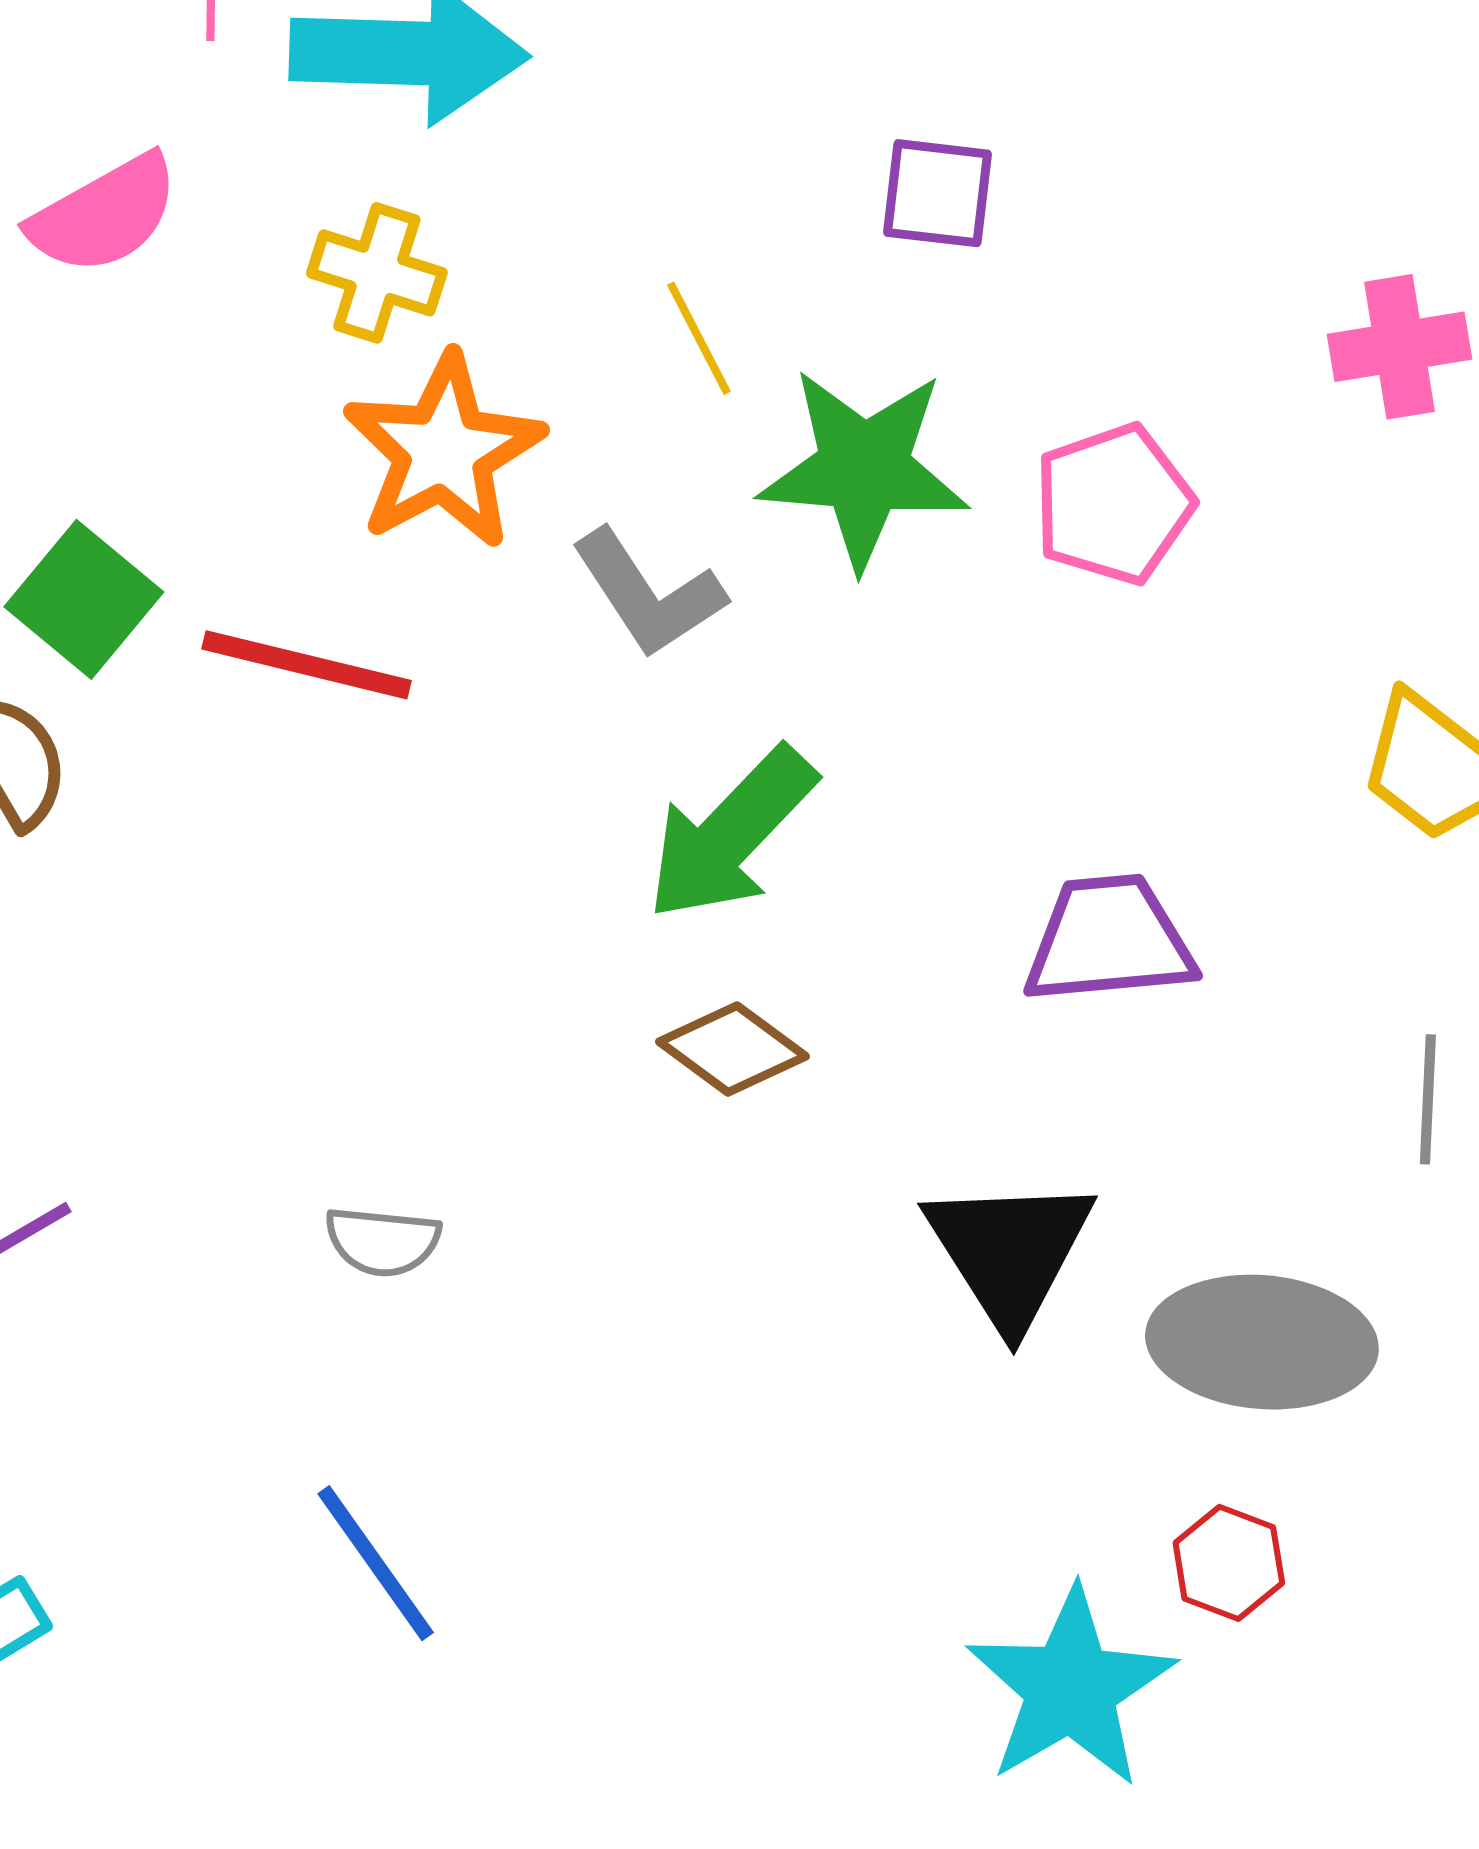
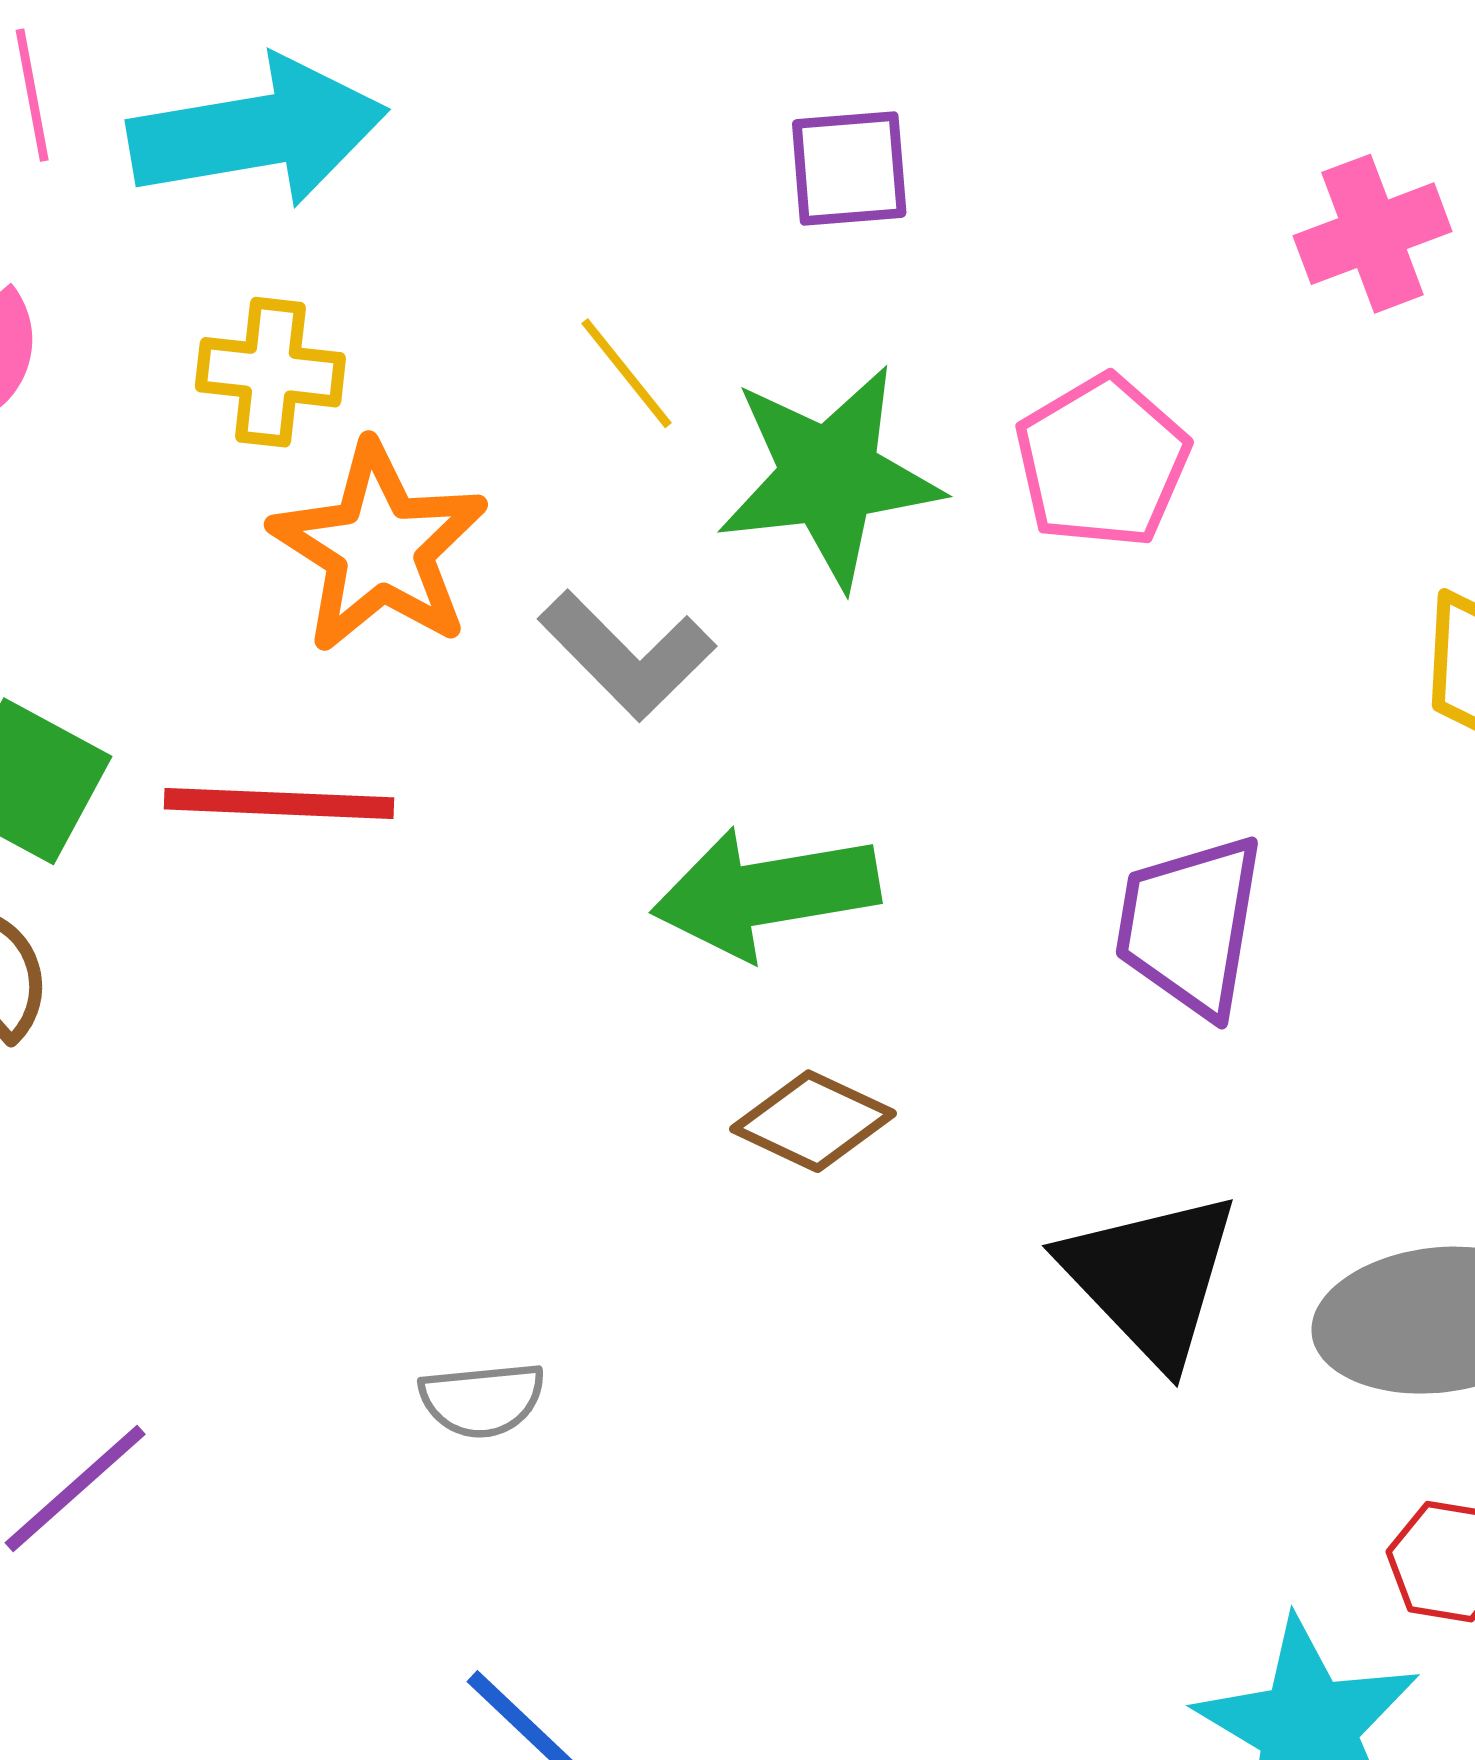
green arrow: (731, 834) -> (766, 893), turned 48
purple trapezoid: (1109, 940) -> (1190, 925), turned -64

